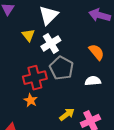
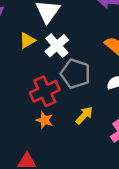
yellow triangle: (28, 35) -> (27, 40), turned 48
yellow arrow: (67, 114) -> (84, 115), moved

